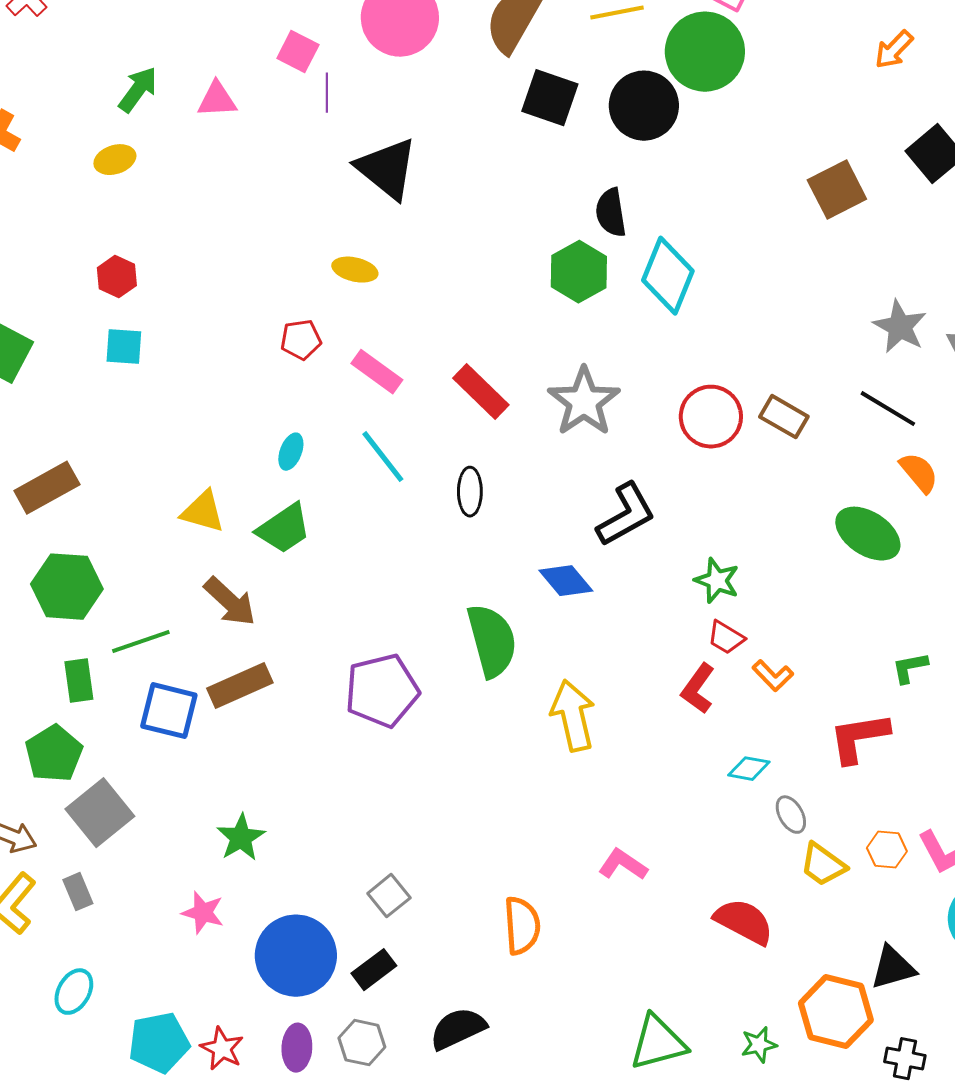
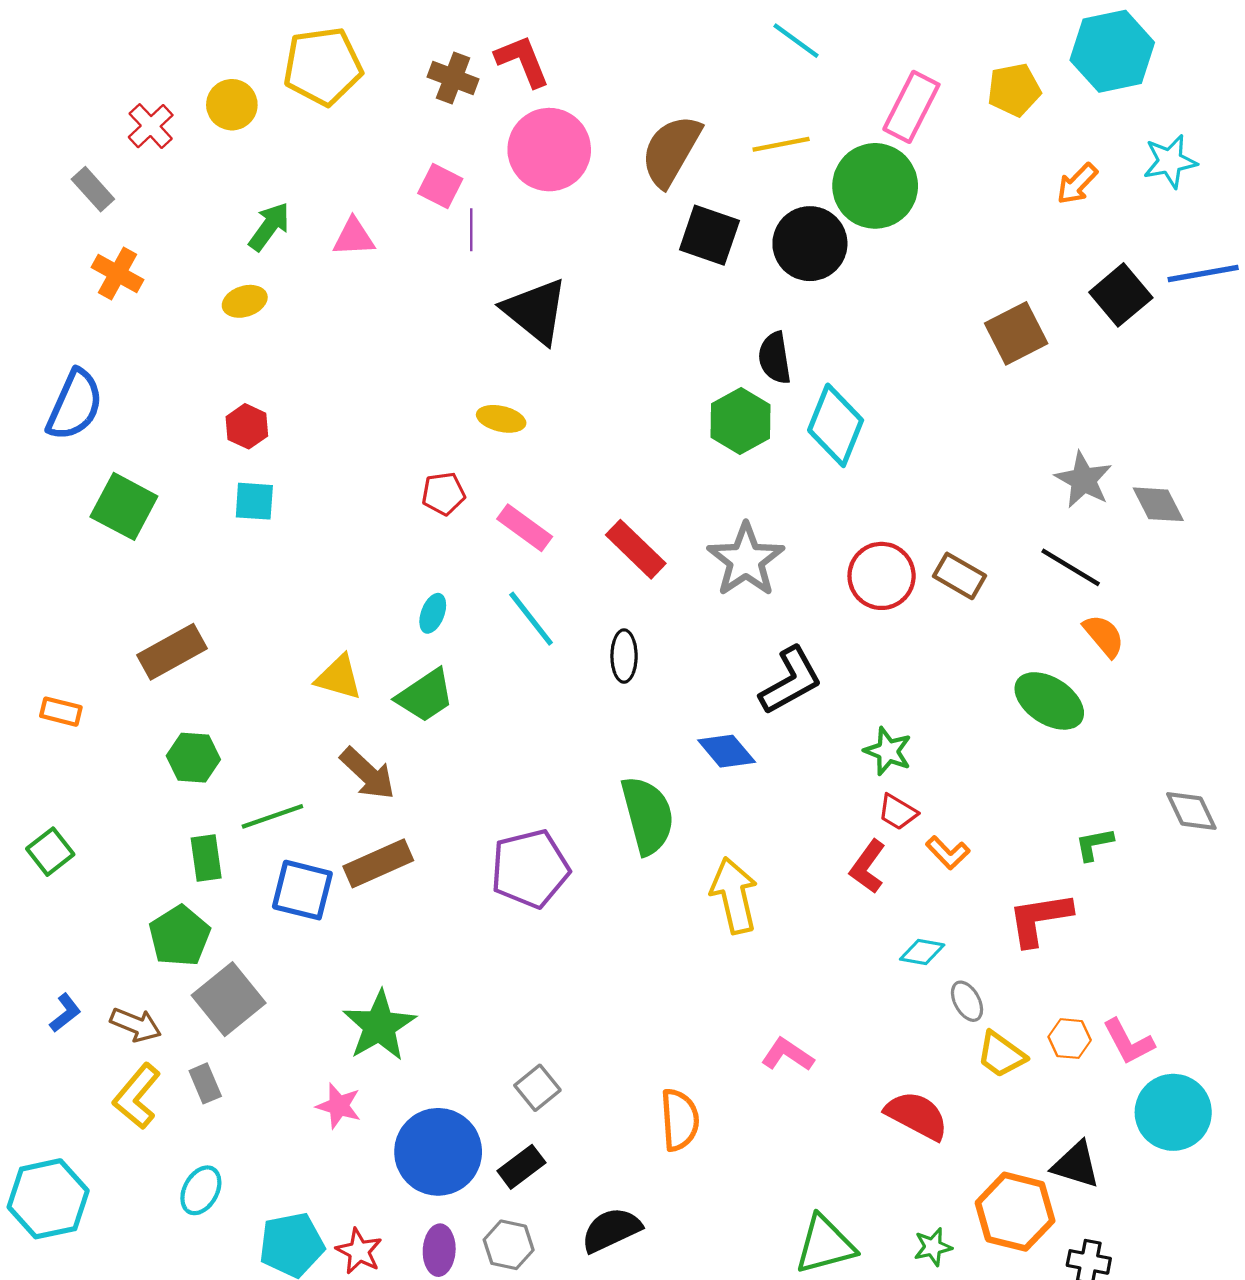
green hexagon: (67, 587) -> (193, 758), size x0.7
green star: (241, 838) -> (379, 1026), size x1.4
black triangle: (893, 968) -> (1076, 1165), turned 33

